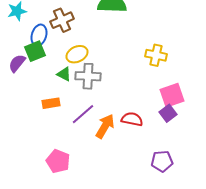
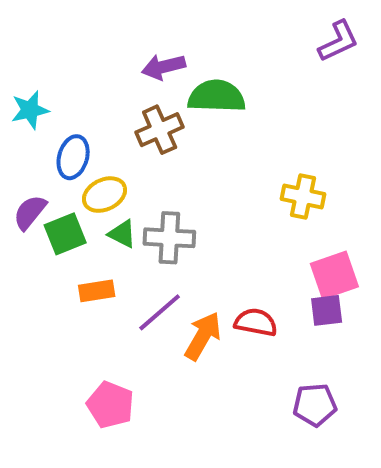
brown cross: (62, 20) -> (160, 130), moved
green square: (35, 51) -> (65, 234), moved
yellow ellipse: (77, 54) -> (105, 195), moved
purple square: (168, 113) -> (327, 310), turned 30

